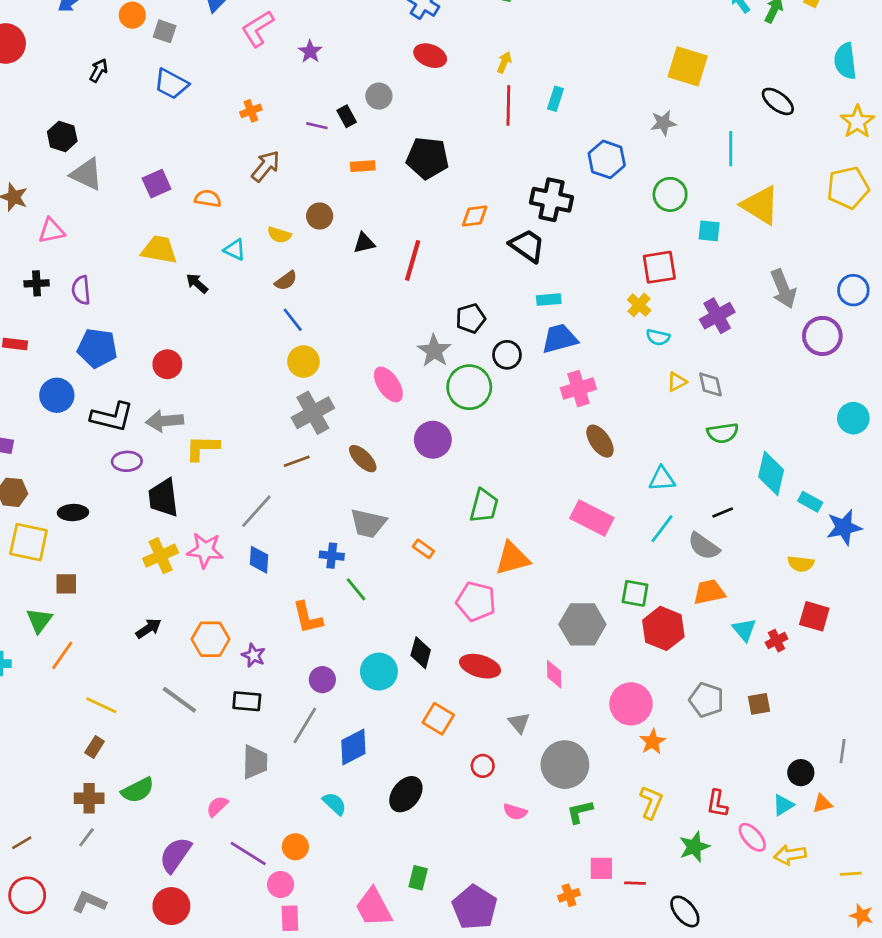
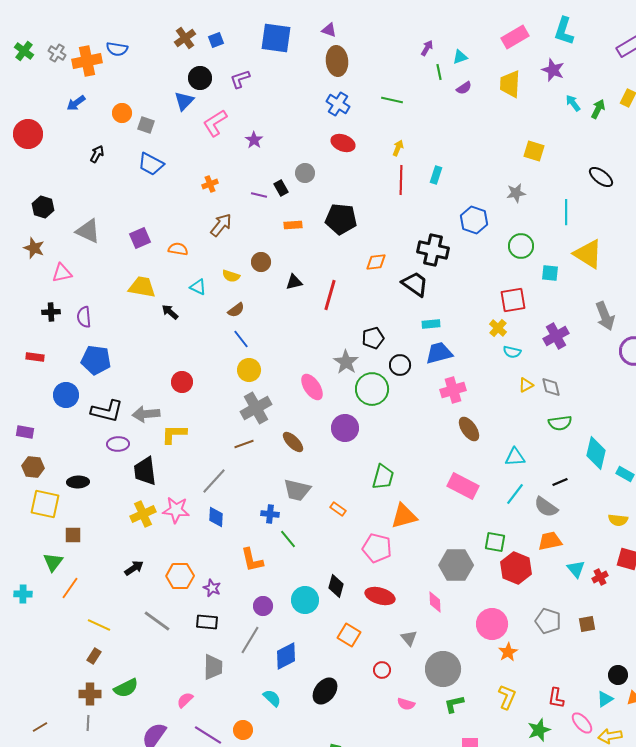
yellow square: (688, 66) -> (534, 151), size x0.7
black hexagon: (62, 136) -> (43, 207), moved
red circle: (167, 364) -> (182, 382), moved
gray line: (86, 837) -> (88, 723), turned -35

